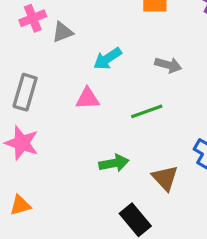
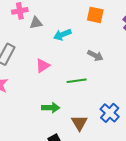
cyan arrow: (108, 59) -> (62, 35), moved
pink triangle: (87, 98) -> (43, 66), turned -42

